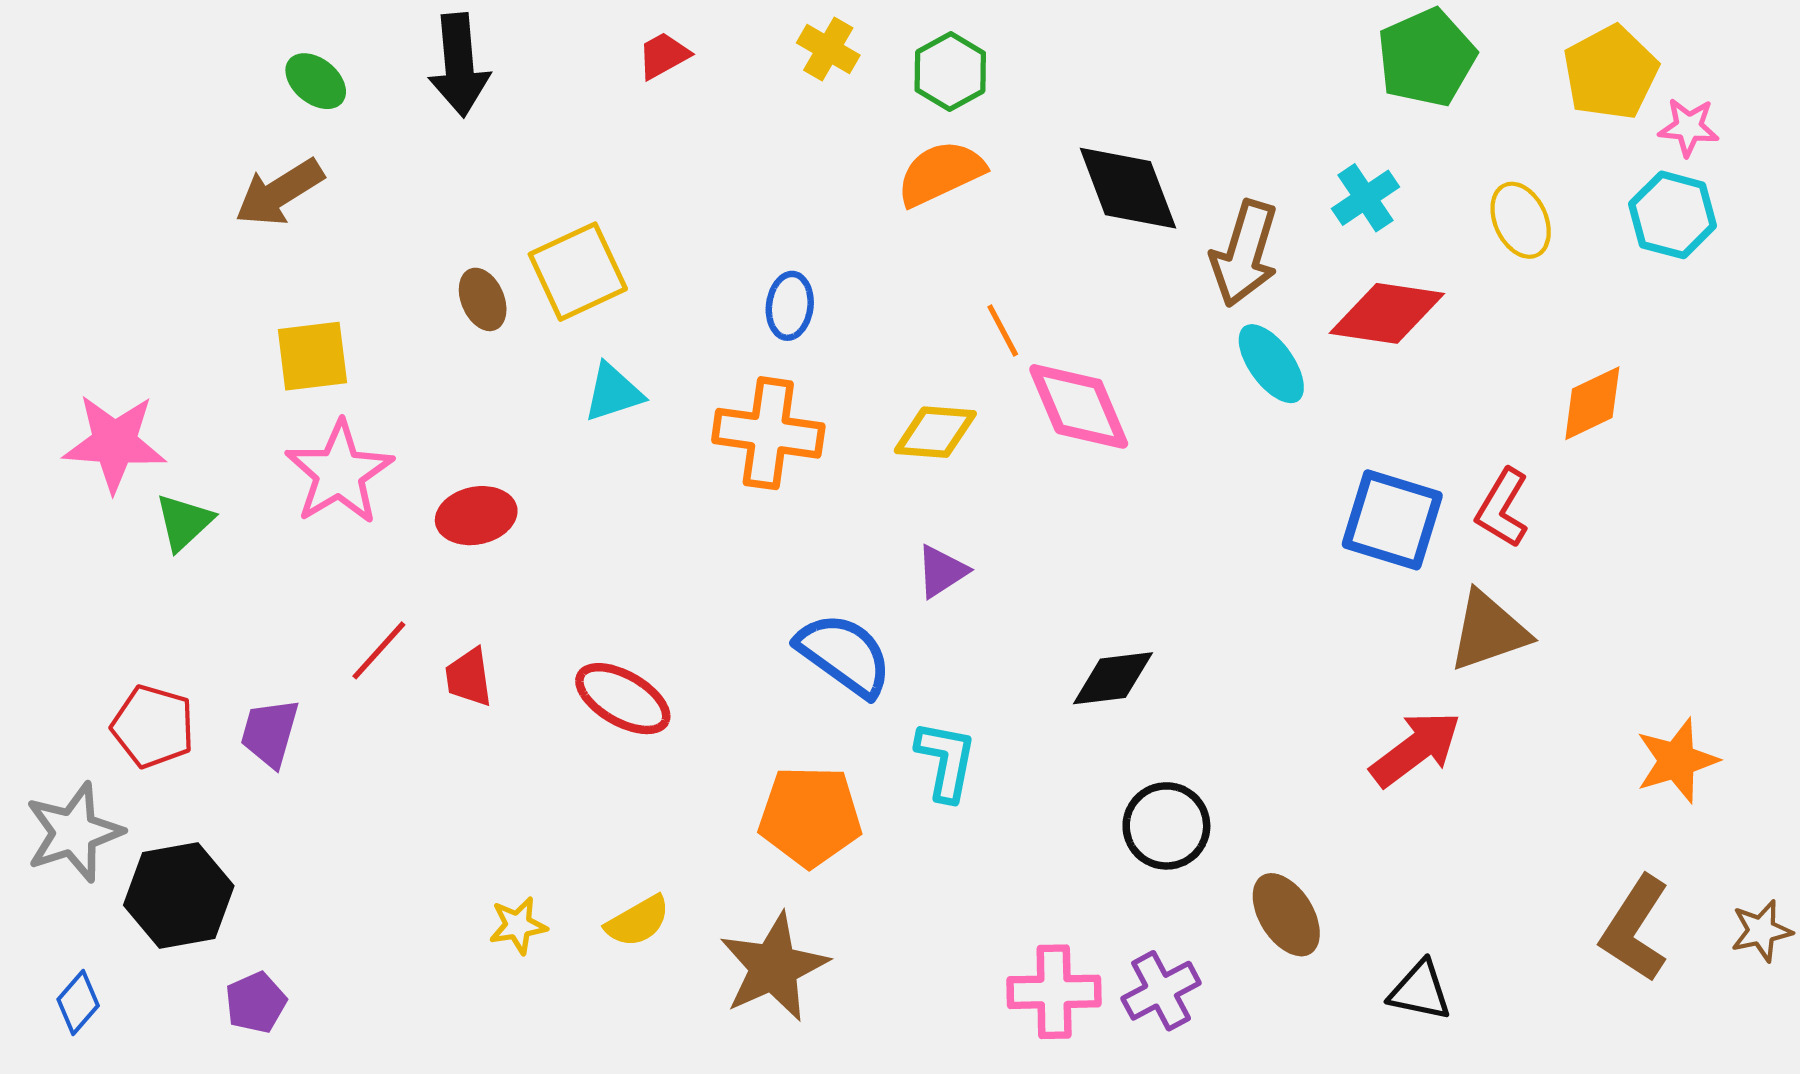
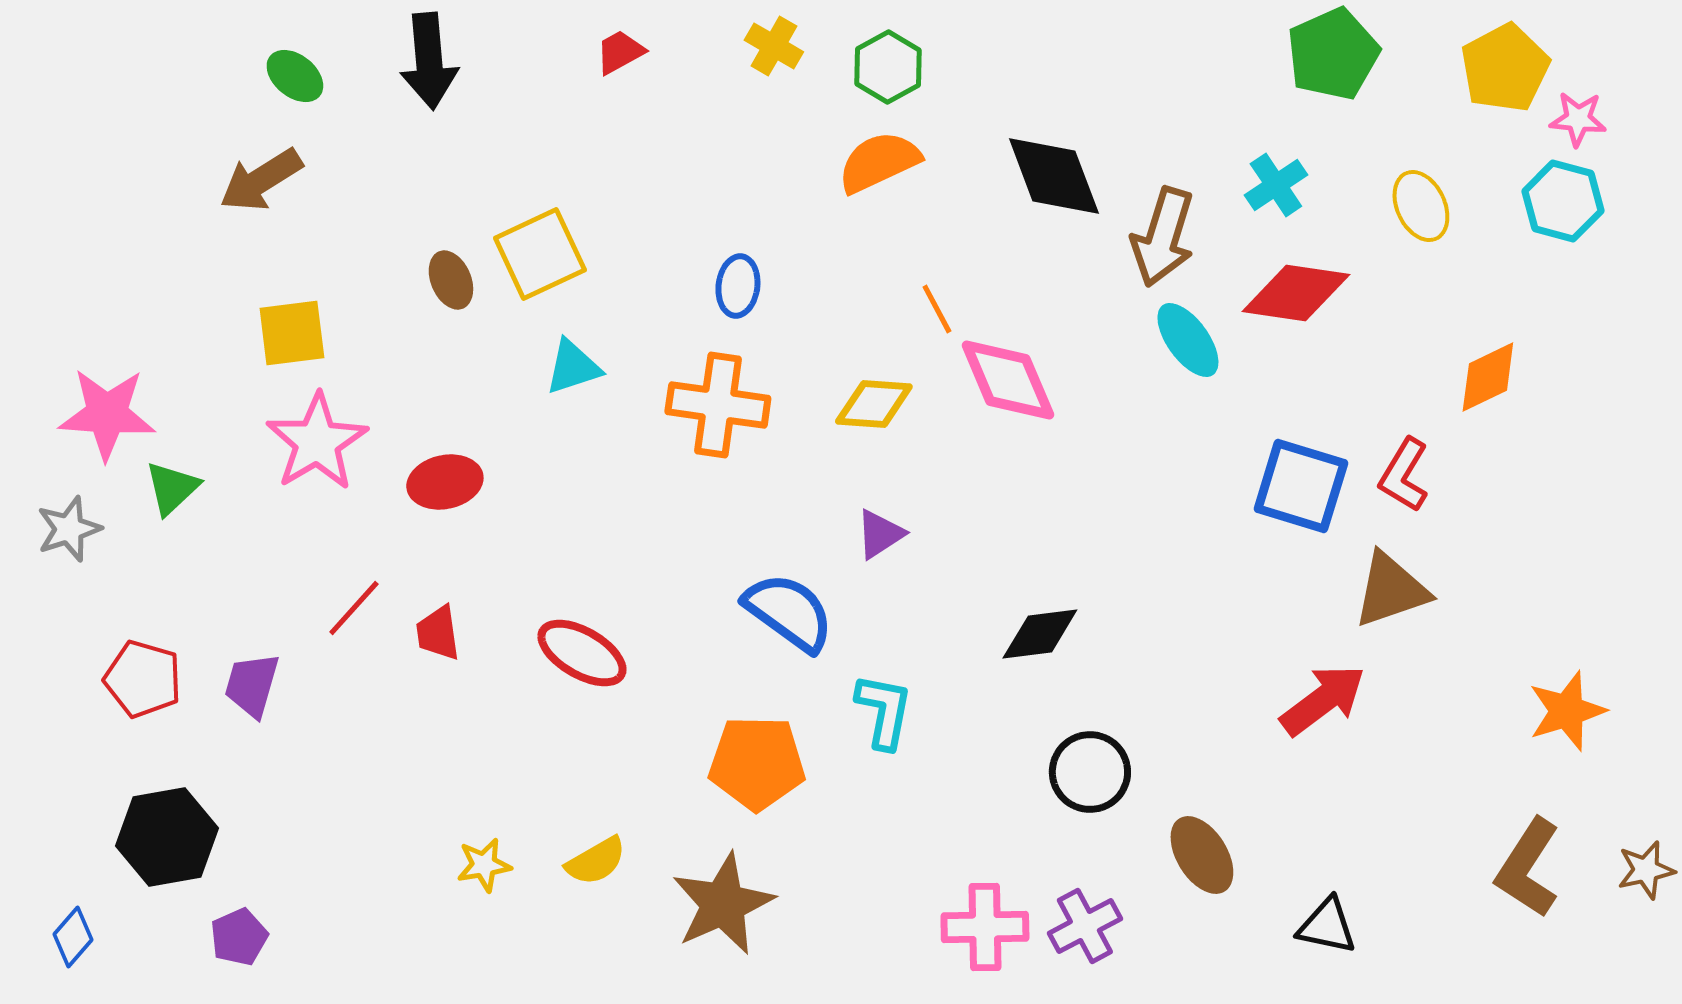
gray star: (74, 832) -> (69, 529), moved, size x0.7

